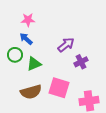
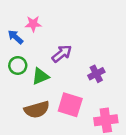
blue arrow: (26, 39) -> (15, 37), moved
purple arrow: (66, 45) -> (62, 54), moved

